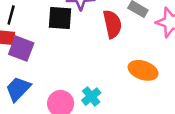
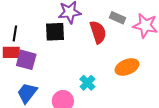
orange ellipse: (143, 70) -> (127, 67), turned -35
cyan cross: (91, 97) -> (87, 83), moved

